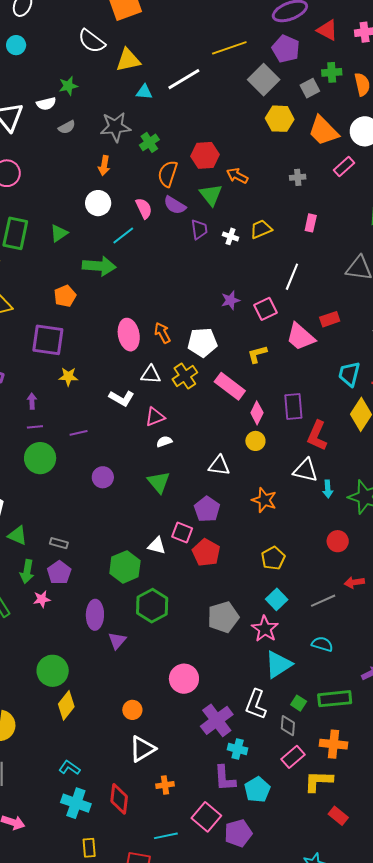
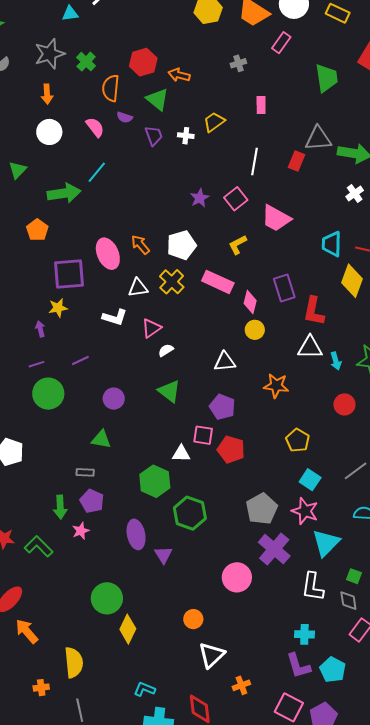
purple semicircle: (175, 205) -> (125, 117), size x0.7
cyan line: (123, 235) -> (97, 172), moved
red rectangle: (330, 319) -> (297, 161), moved, turned -36
purple square: (48, 340) -> (69, 274), moved
purple arrow: (32, 401) -> (40, 329), moved
green triangle: (18, 536) -> (101, 439), moved
red circle: (338, 541) -> (344, 404), moved
purple cross: (217, 720) -> (274, 549), moved

